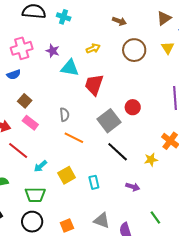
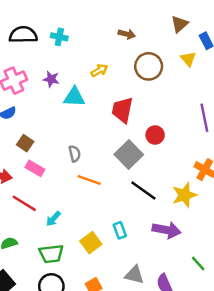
red trapezoid: (94, 85) -> (122, 110), moved
yellow star: (151, 160) -> (184, 195), size x1.5
yellow square: (67, 175) -> (91, 243), moved
purple arrow: (133, 187) -> (167, 230), size x1.6

